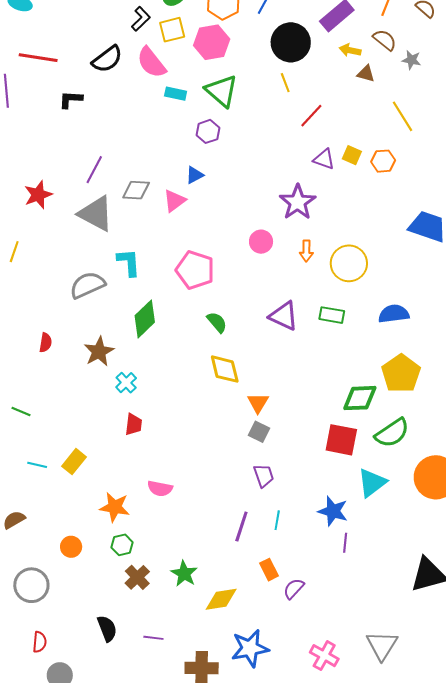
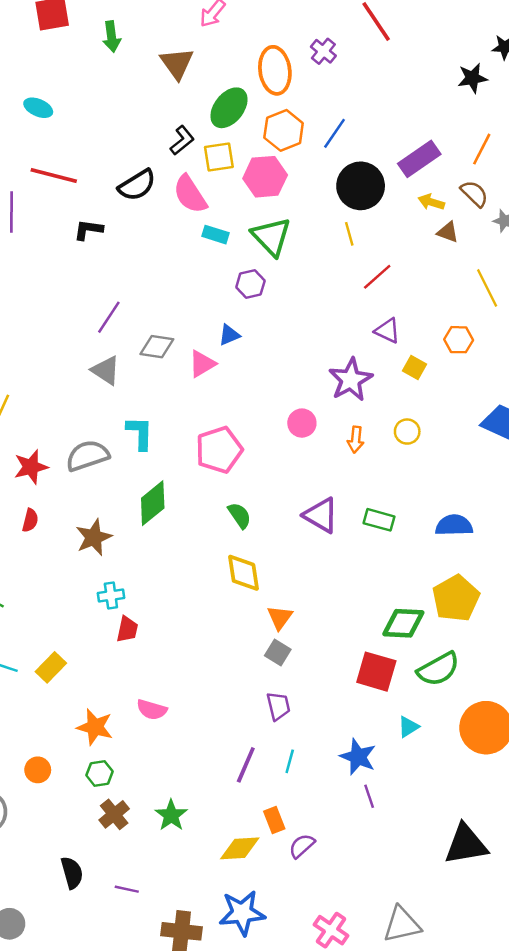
yellow square: (352, 155) -> (414, 368), moved
red star: (38, 195) -> (31, 467), moved
gray triangle: (96, 214) -> (106, 370), size x0.7
yellow circle: (349, 263) -> (407, 432), moved, size x0.6
pink pentagon: (195, 270) -> (219, 450), turned 30
cyan cross: (126, 383) -> (111, 595), moved, turned 30
cyan triangle: (372, 483) -> (408, 727), size x0.6
purple line: (345, 543) -> (369, 796), turned -30
yellow diamond: (221, 599) -> (240, 848), moved
gray triangle: (382, 645) -> (402, 925), turned 40

